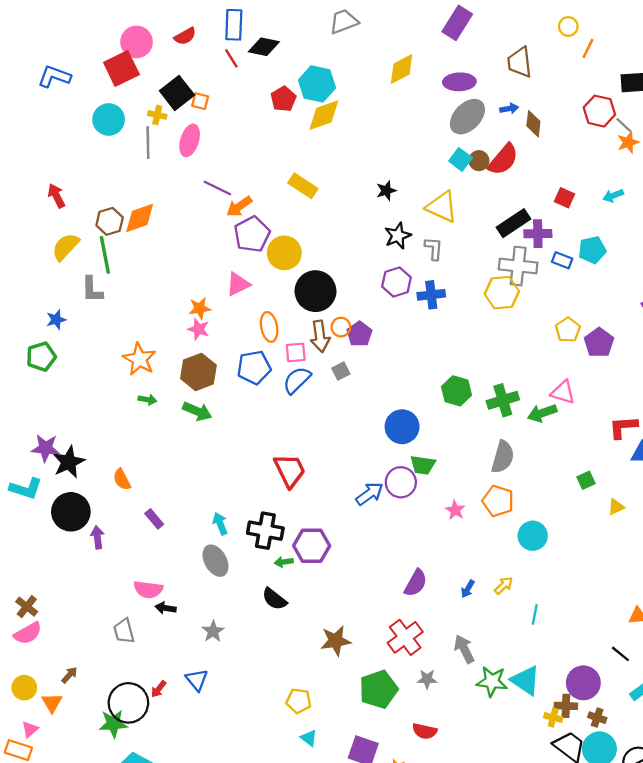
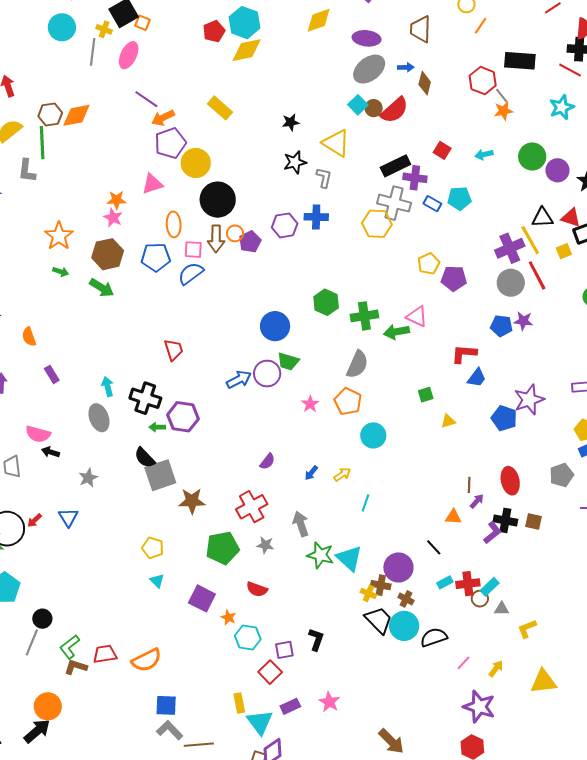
purple hexagon: (397, 282) -> (285, 225), moved
purple pentagon: (599, 343) -> (454, 278), turned 30
gray square: (341, 371) -> (160, 475), moved, size x2.0
red trapezoid: (290, 470) -> (174, 350), size x0.7
purple semicircle: (416, 583) -> (267, 461), size x0.7

